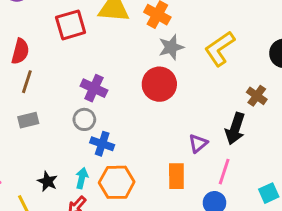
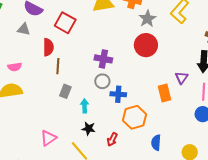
red square: (71, 25) -> (65, 23), moved, turned -30
gray rectangle: (28, 120) -> (65, 91), turned -40
orange rectangle: (176, 176) -> (165, 93), moved
cyan arrow: (82, 178) -> (85, 106), moved

